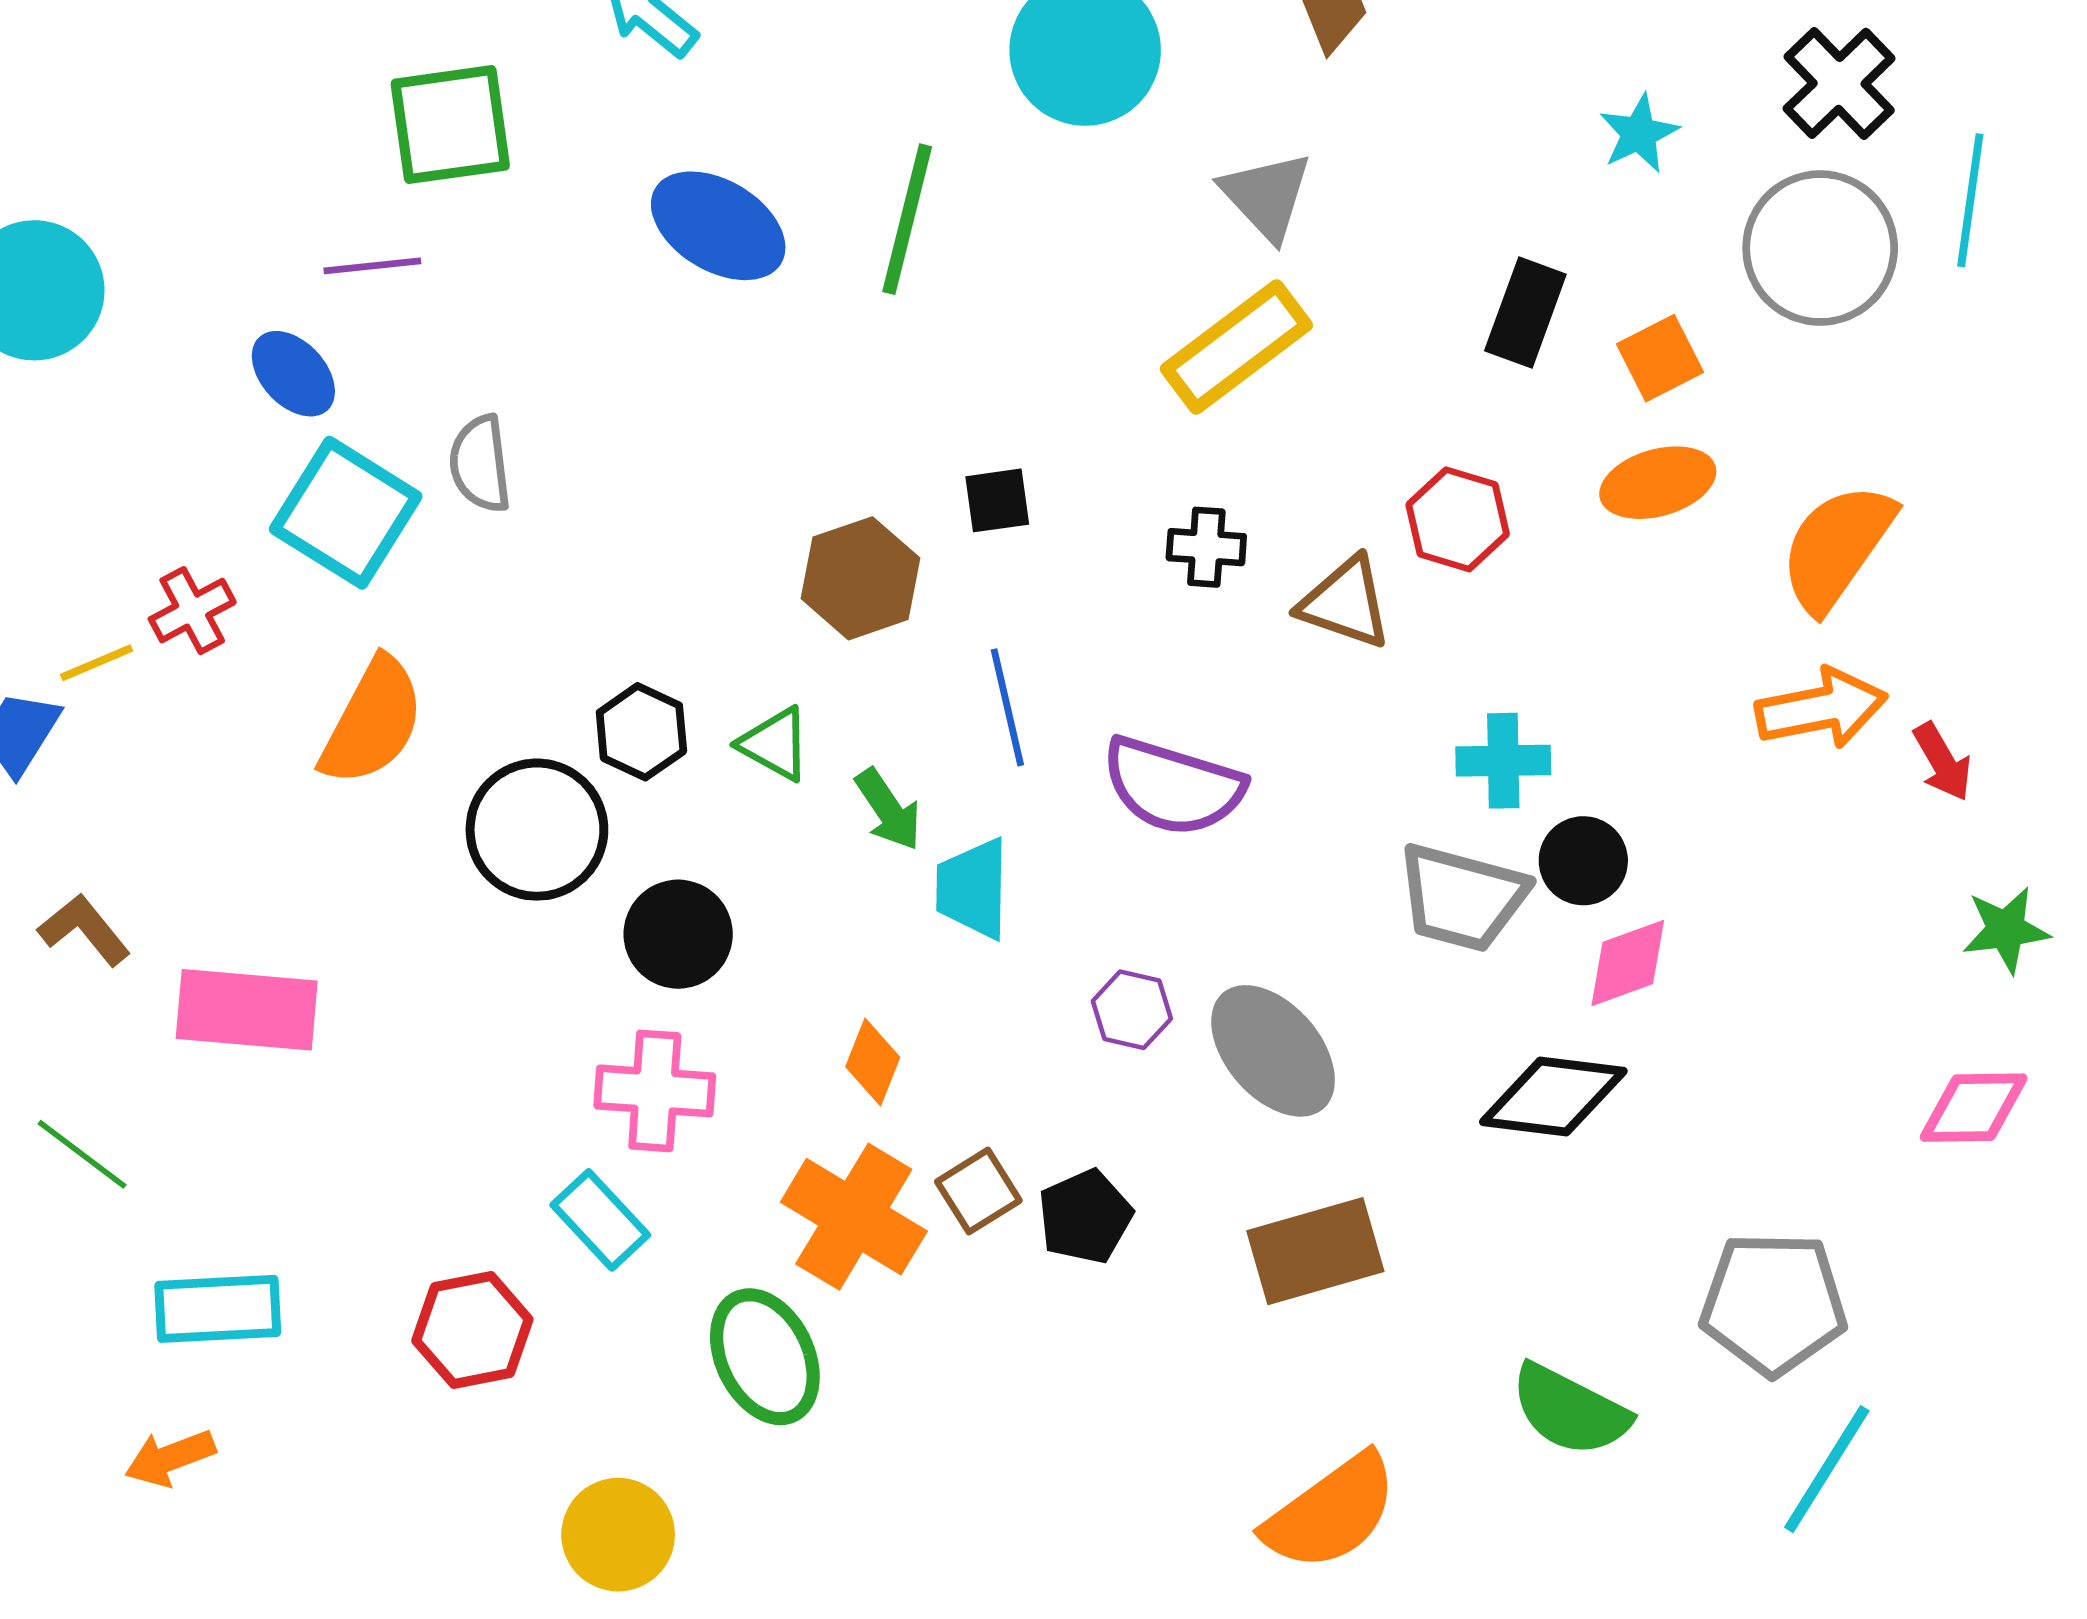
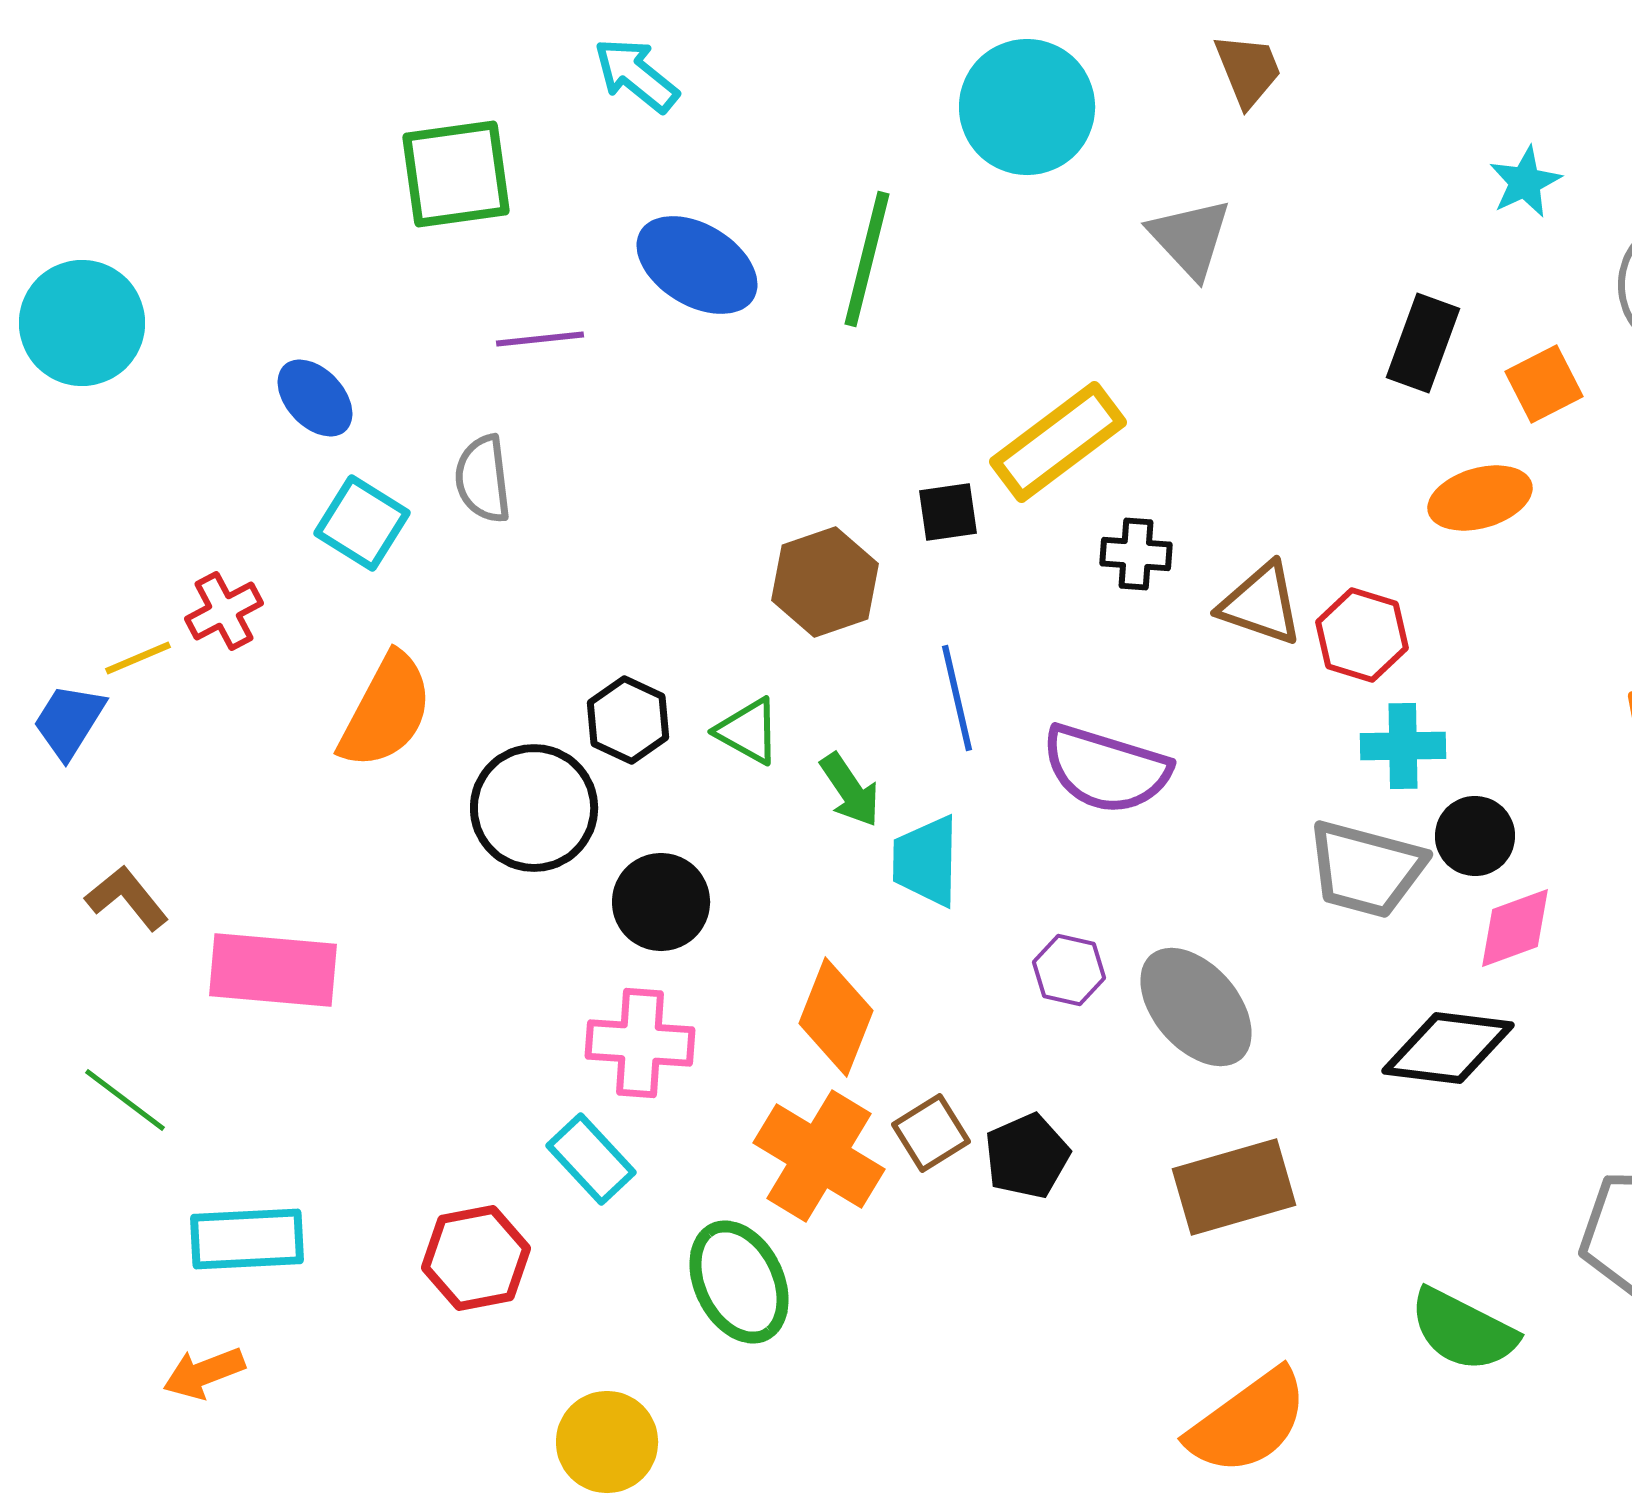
purple line: (372, 266) -> (540, 339), moved
yellow rectangle: (1236, 347) -> (1058, 442), moved
orange ellipse: (1658, 483) -> (1480, 498), moved
cyan square: (346, 513) -> (362, 523), size x0.7
red hexagon: (1458, 519) -> (1362, 635), moved
orange diamond: (873, 1062) -> (836, 1017), size x1.5

